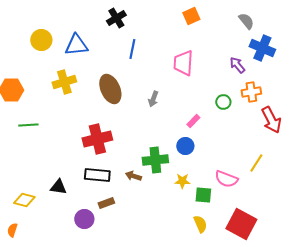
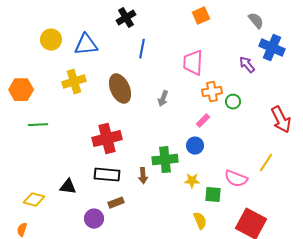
orange cross: (251, 92) -> (212, 92), moved
brown arrow: (133, 176) -> (143, 176), turned -112
yellow semicircle: (200, 224) -> (200, 221), moved

